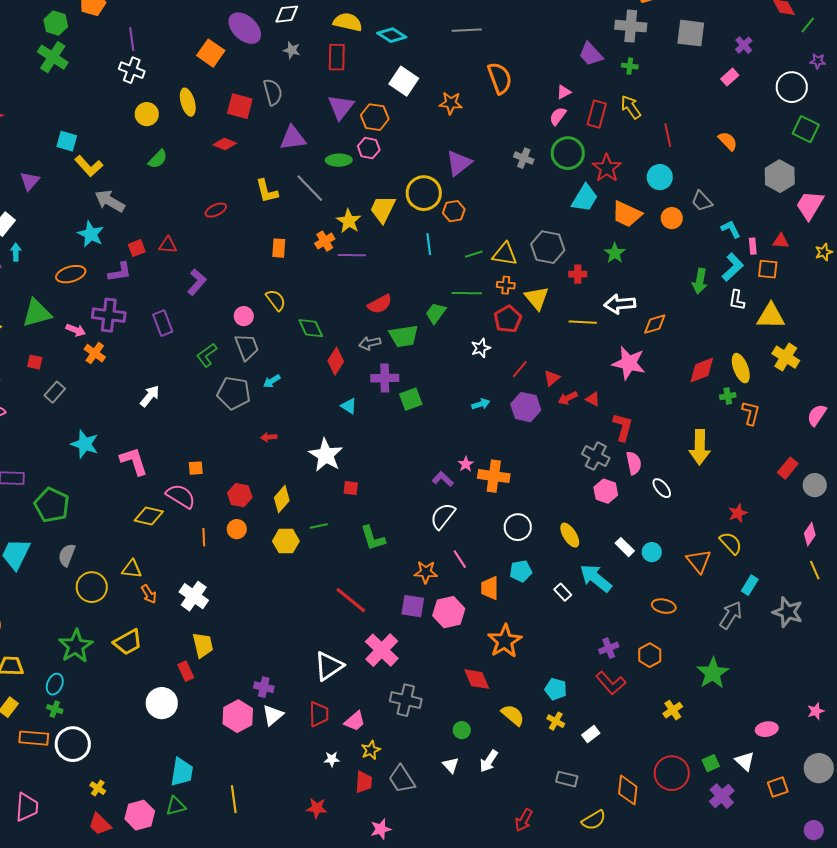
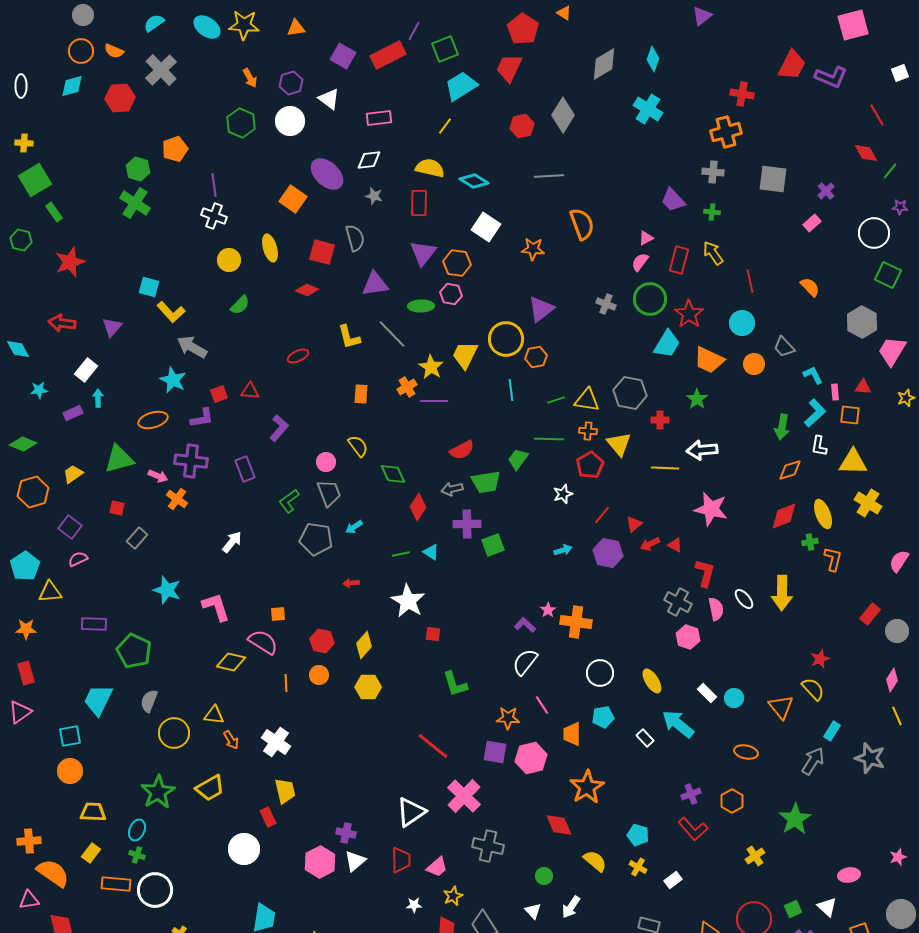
gray cross: (631, 26) -> (713, 172), size x0.7
orange diamond: (655, 324) -> (790, 470), moved
white ellipse: (662, 488) -> (744, 599), moved
green line: (319, 526) -> (401, 554), moved

